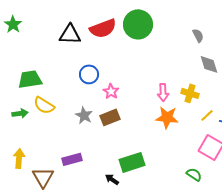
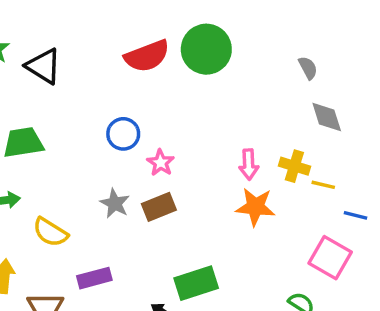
black triangle: (70, 34) -> (44, 66), moved, turned 30
yellow semicircle: (44, 105) -> (50, 232), moved
yellow line: (207, 115) -> (323, 185), moved, turned 56

